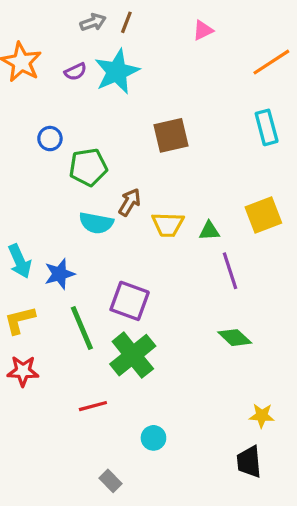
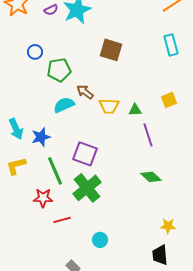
brown square: (171, 135) -> (111, 50), turned 30
brown arrow: (130, 202) -> (85, 92), turned -84
yellow square: (263, 215) -> (169, 100), size x0.7
cyan semicircle: (96, 223) -> (64, 105), turned 145
red star: (23, 371) -> (43, 198), moved

